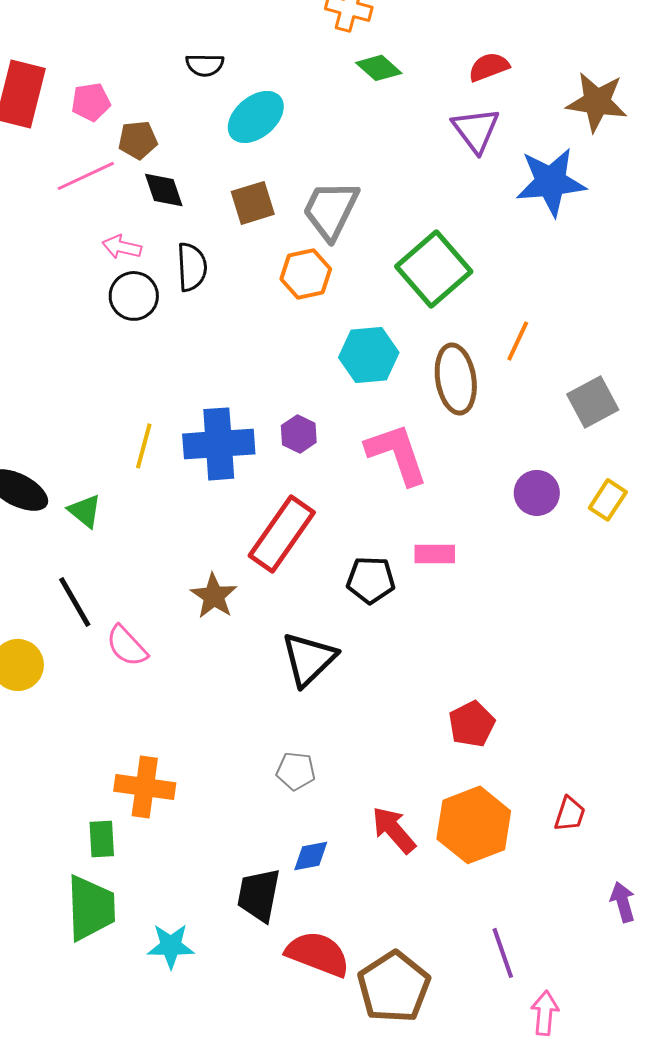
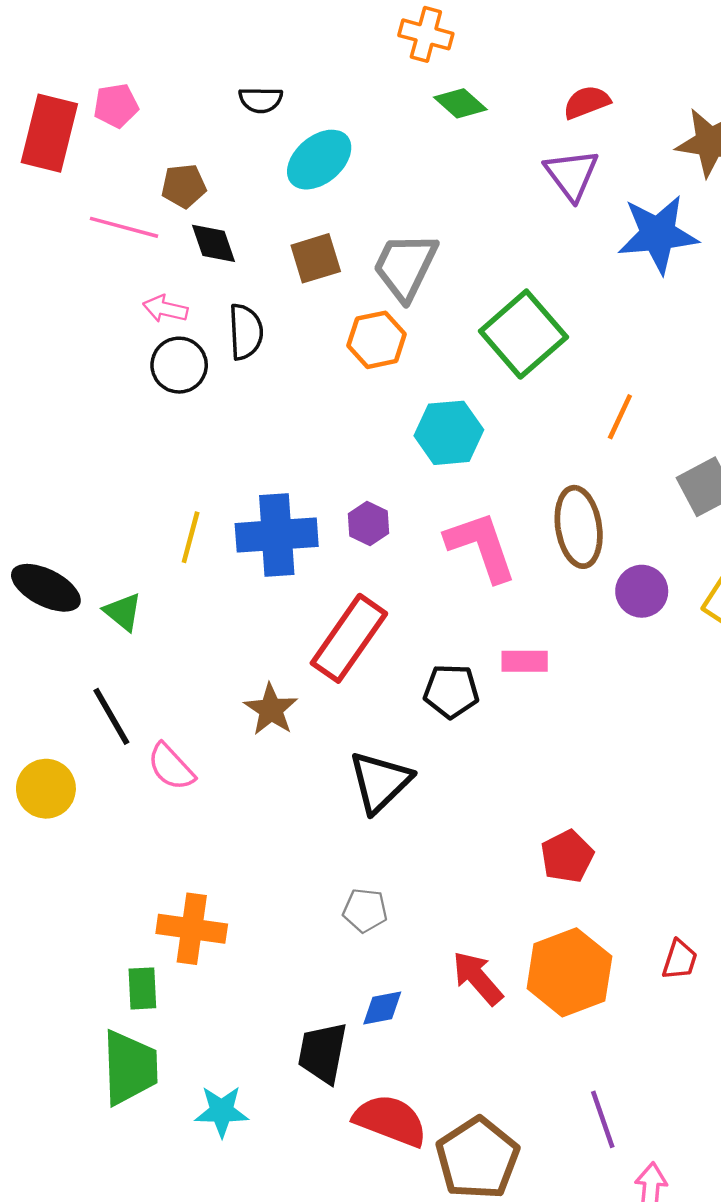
pink pentagon: (91, 102) -> (116, 106), moved
pink line: (86, 176) -> (124, 227), turned 40
brown ellipse: (456, 379) -> (579, 527), moved

